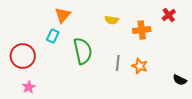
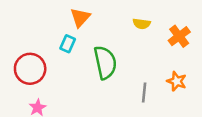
orange cross: (142, 30) -> (179, 36), turned -30
gray line: (118, 63) -> (144, 93), moved

